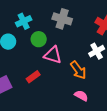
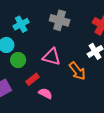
green circle: (39, 39) -> (18, 60), moved
pink semicircle: (81, 96) -> (45, 93), moved

